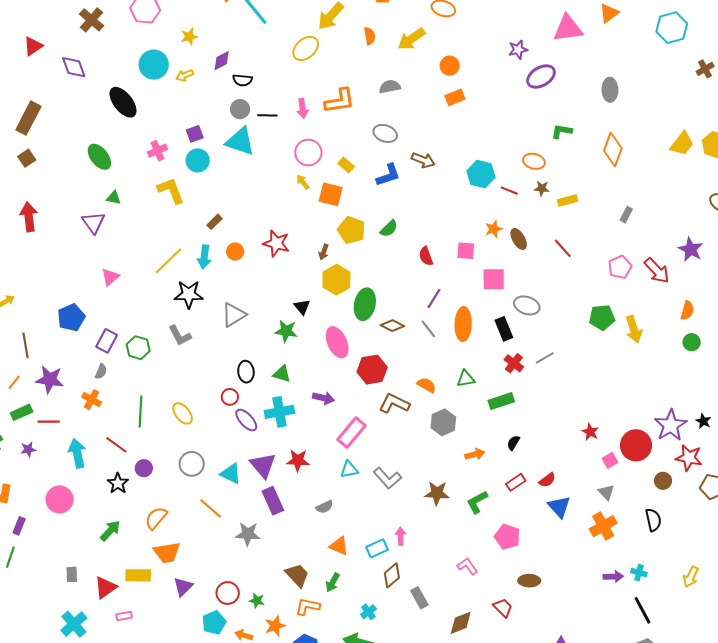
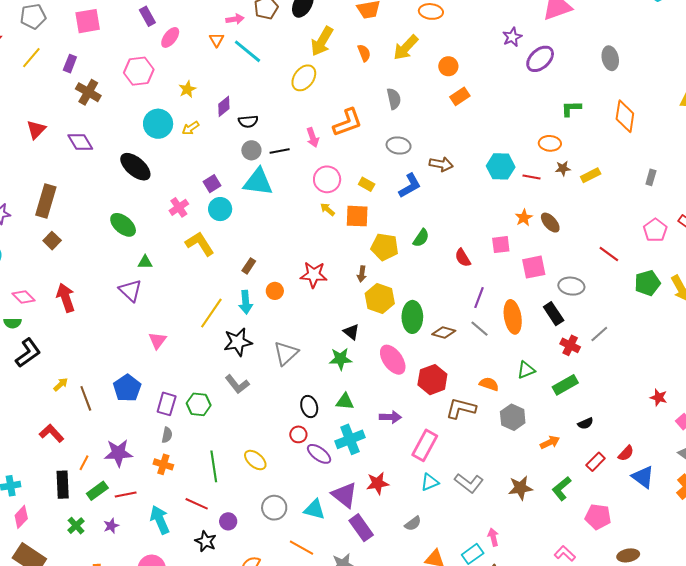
gray semicircle: (390, 87) -> (394, 99), turned 100
red line: (563, 248) -> (609, 254), moved
brown line: (26, 345) -> (86, 398), moved
black semicircle: (513, 443) -> (585, 423), turned -133

